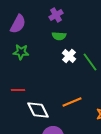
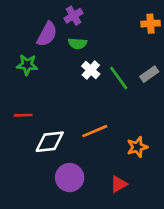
purple semicircle: (18, 24) -> (47, 34), moved
white diamond: (38, 110) -> (50, 142), turned -70

